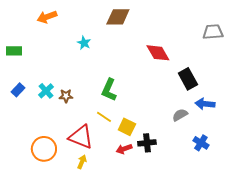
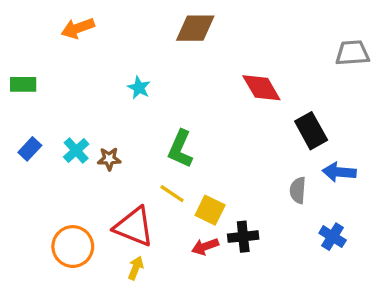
cyan star: (84, 43) -> (139, 88), moved
gray semicircle: (180, 115) -> (298, 190), turned -56

